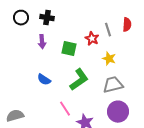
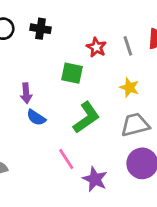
red star: (92, 39) -> (96, 47), moved
purple arrow: (42, 42) -> (26, 93), moved

